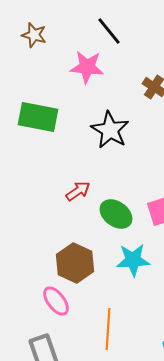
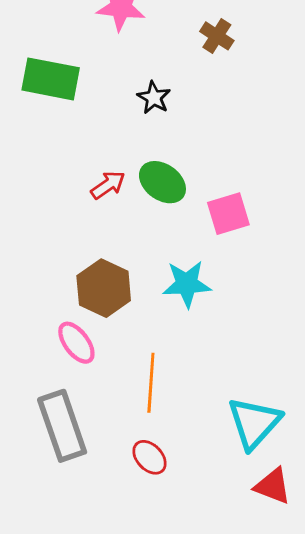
black star: (110, 130) -> (154, 98), size x0.6
green ellipse: (116, 214) -> (162, 182), moved

